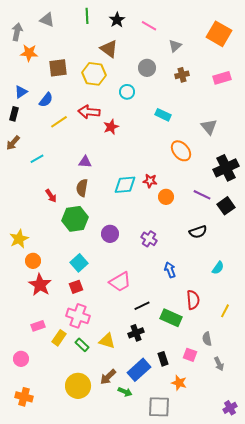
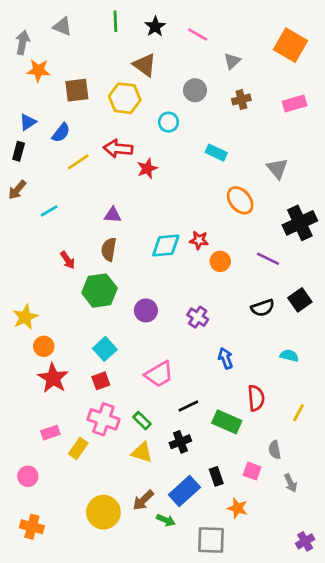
black square: (226, 206) -> (300, 300), moved
cyan semicircle: (218, 268) -> (289, 356), turned -112
green rectangle: (82, 345) -> (142, 421), moved

